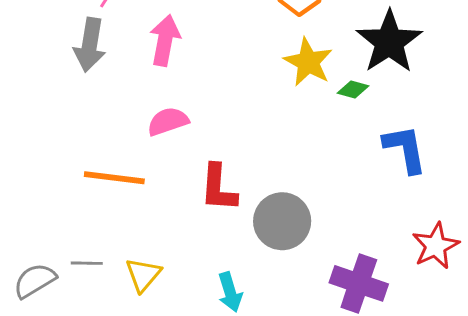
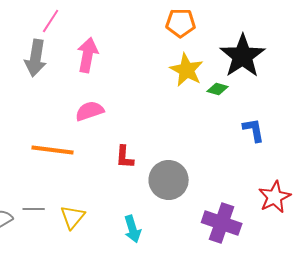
blue L-shape: (405, 149) -> (254, 130), size x0.7
red L-shape: (218, 188) -> (125, 157), size x0.7

